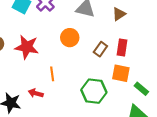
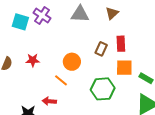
orange circle: (70, 38) -> (72, 62), moved
red star: (27, 47) -> (33, 60), size x0.6
orange line: (52, 74) -> (61, 80), turned -32

